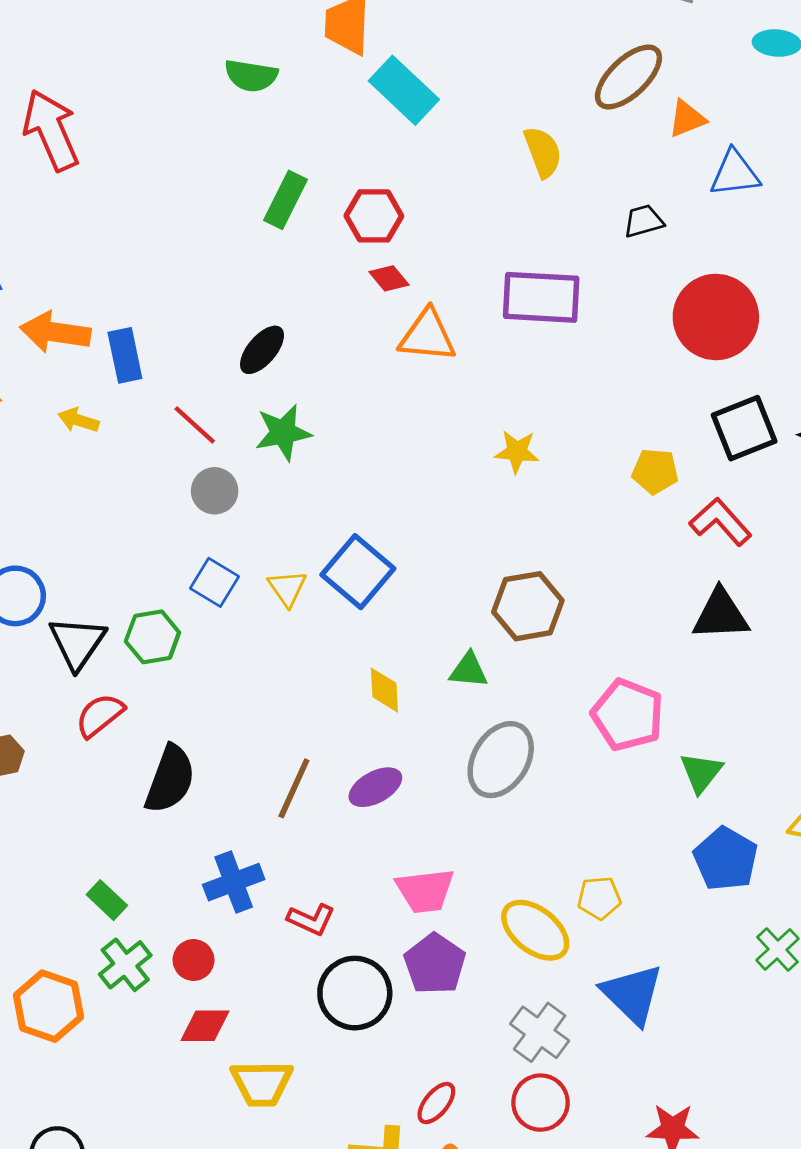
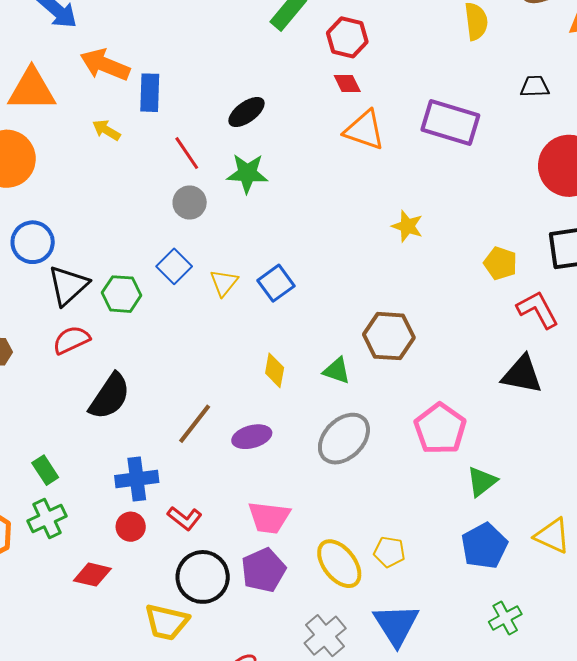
blue square: (358, 572) -> (276, 283), size x0.7
red circle: (193, 960) -> (131, 527), moved
yellow trapezoid: (262, 1083) -> (167, 622), moved

